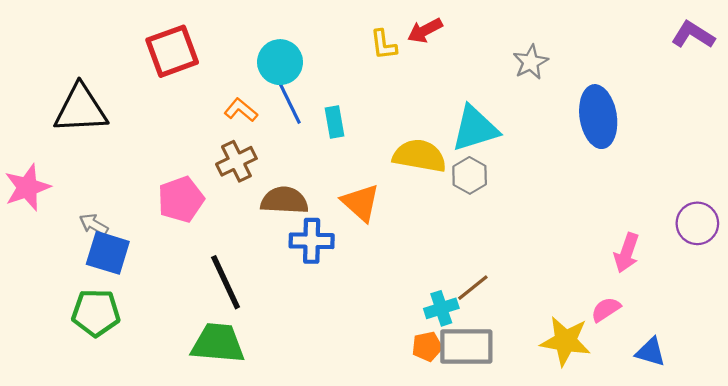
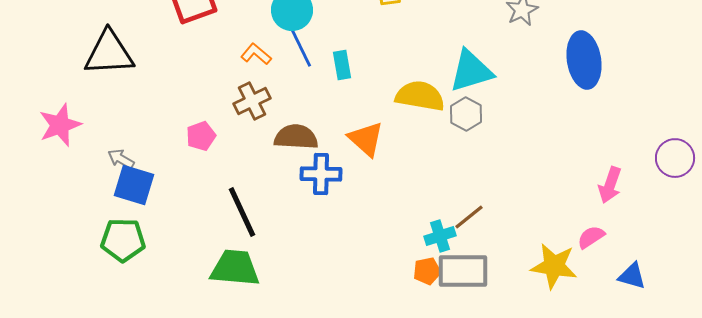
pink pentagon: (181, 199) -> (201, 136), size x0.7

